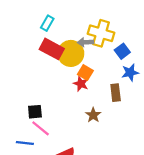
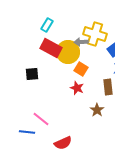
red star: (81, 84) -> (77, 88), moved
black square: (35, 112) -> (32, 74), moved
brown star: (93, 115) -> (97, 110), moved

